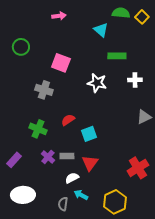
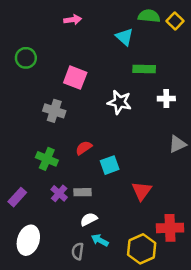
red triangle: (90, 163) -> (142, 191), moved
red cross: (138, 168) -> (170, 228), moved, turned 30
white ellipse: (23, 195) -> (28, 240), turned -70

